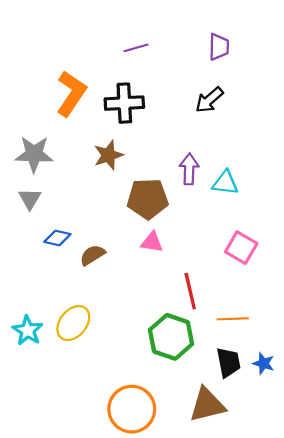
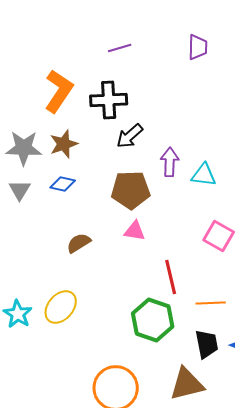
black arrow: (209, 100) -> (130, 136), moved
brown star: (108, 155) -> (64, 144), moved
blue diamond: (57, 238) -> (63, 184), moved

